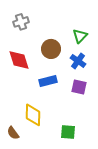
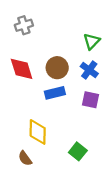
brown circle: (51, 49) -> (57, 68), moved
green square: (68, 132) -> (78, 151), turned 35
brown semicircle: (13, 133) -> (25, 158), moved

